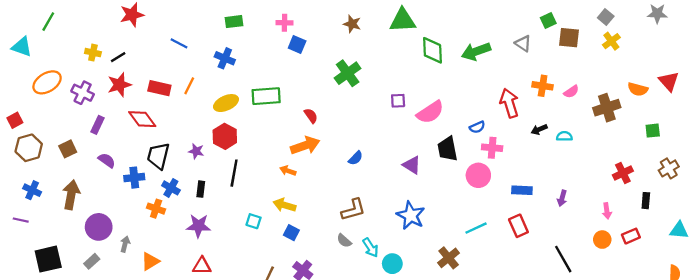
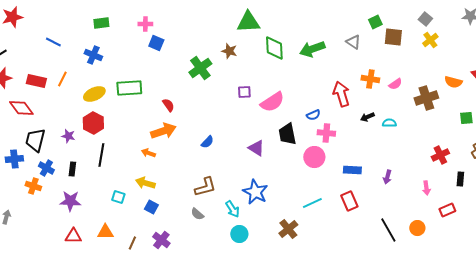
brown star: (352, 24) -> (229, 51), moved
orange circle: (602, 240) -> (417, 228), moved
cyan arrow: (371, 248) -> (232, 209), moved
orange triangle: (150, 261) -> (105, 232), moved, turned 30

